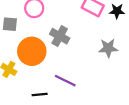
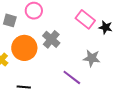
purple line: (65, 81) -> (72, 77), moved

